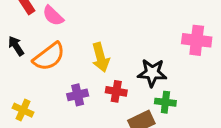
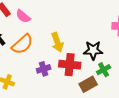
red cross: (116, 91) -> (70, 65), size x1.5
green cross: (165, 102) -> (104, 70), turned -32

